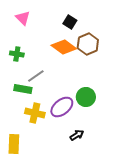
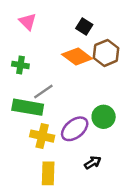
green rectangle: (23, 89) -> (28, 107), size x1.4
yellow rectangle: (14, 144) -> (48, 173), moved

